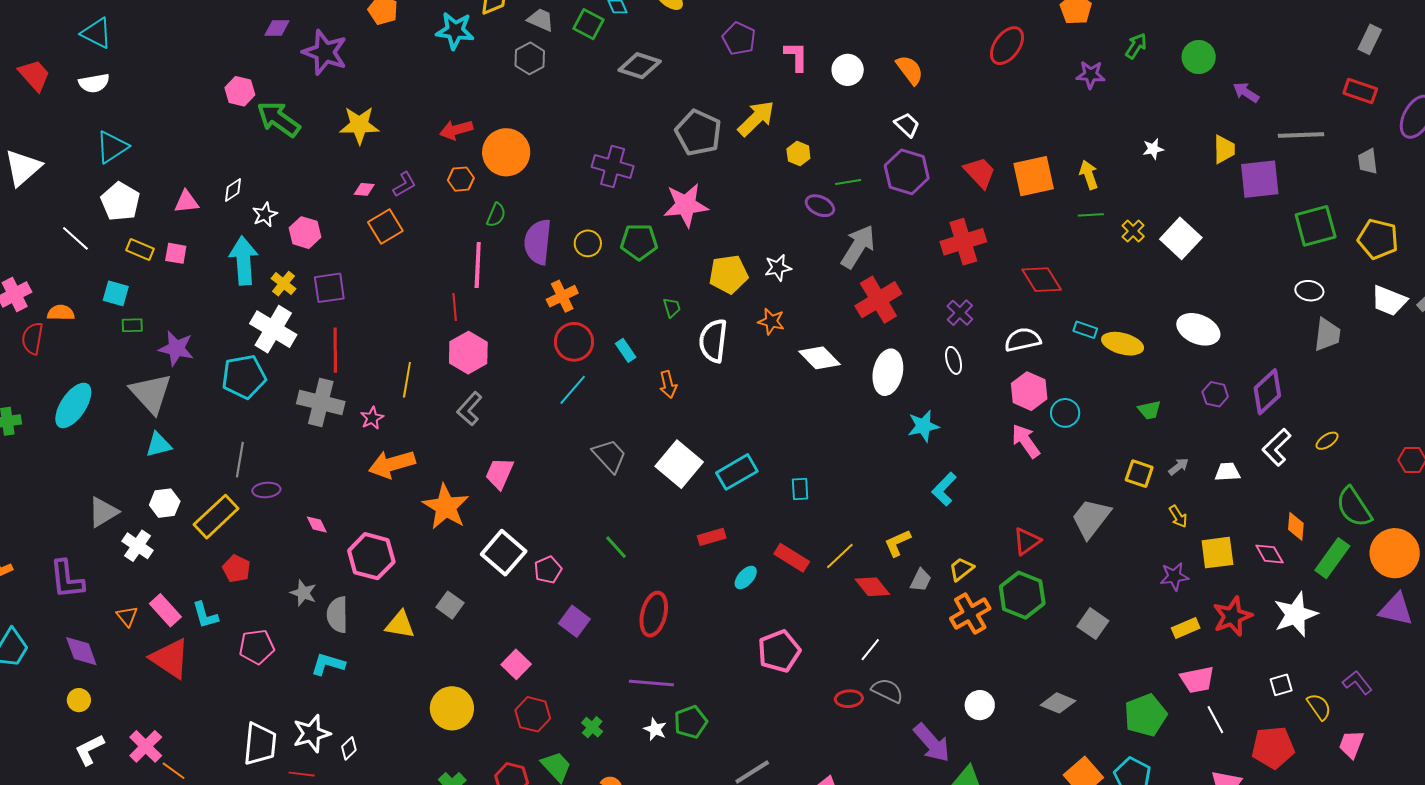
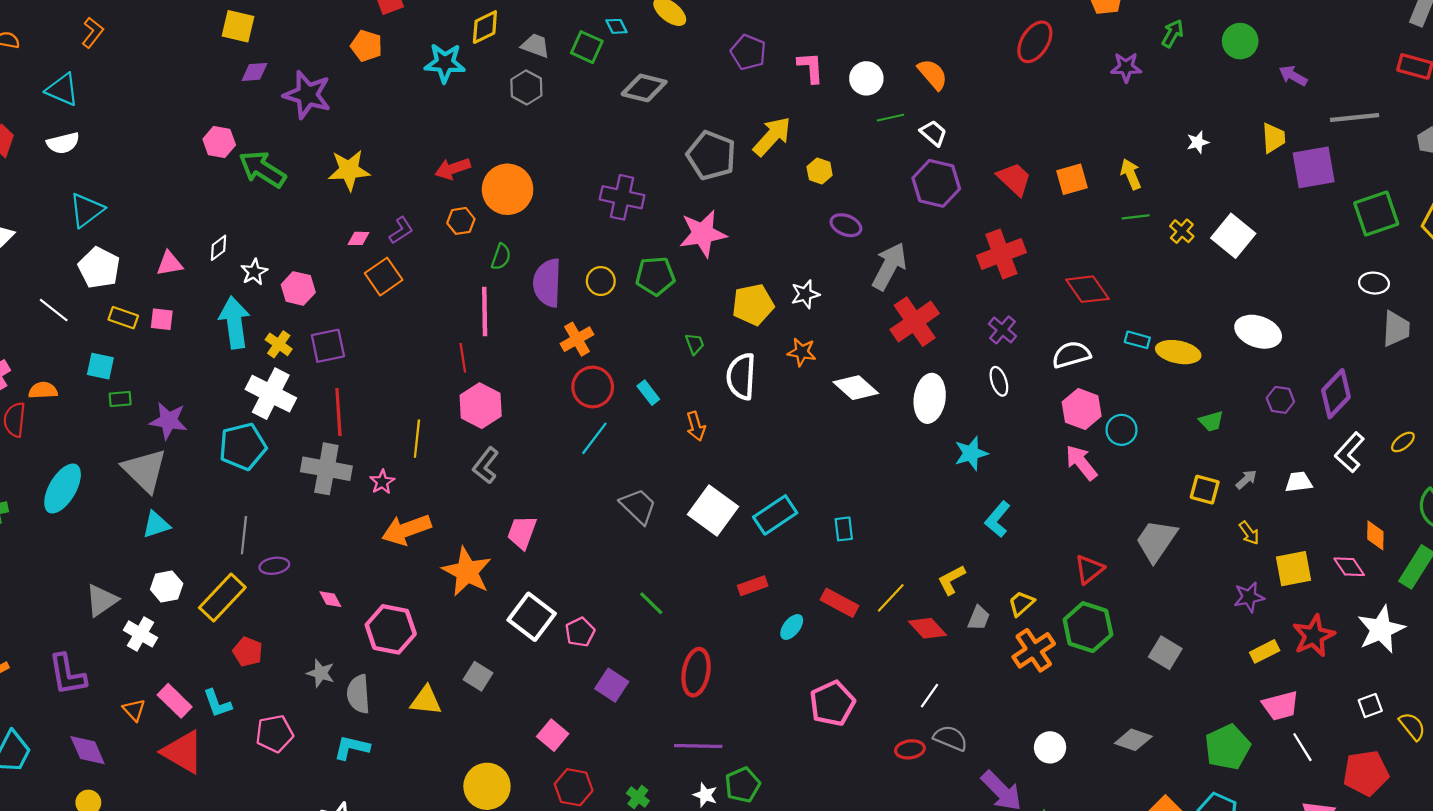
orange square: (1034, 176) -> (1072, 179), size x0.7
green line: (848, 182) -> (890, 118), moved

